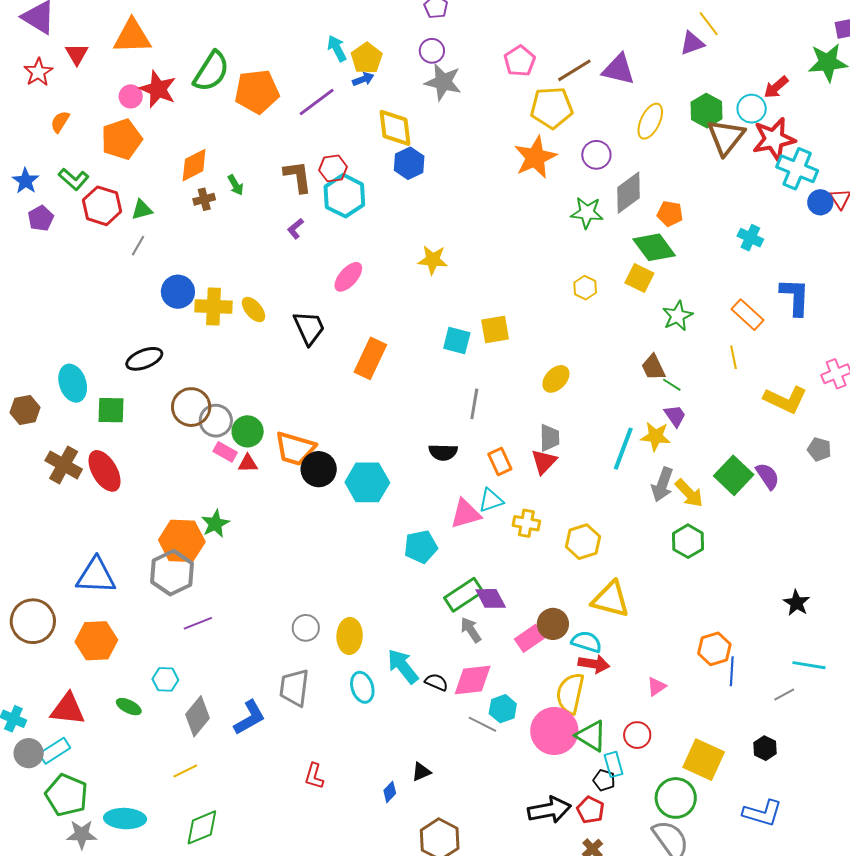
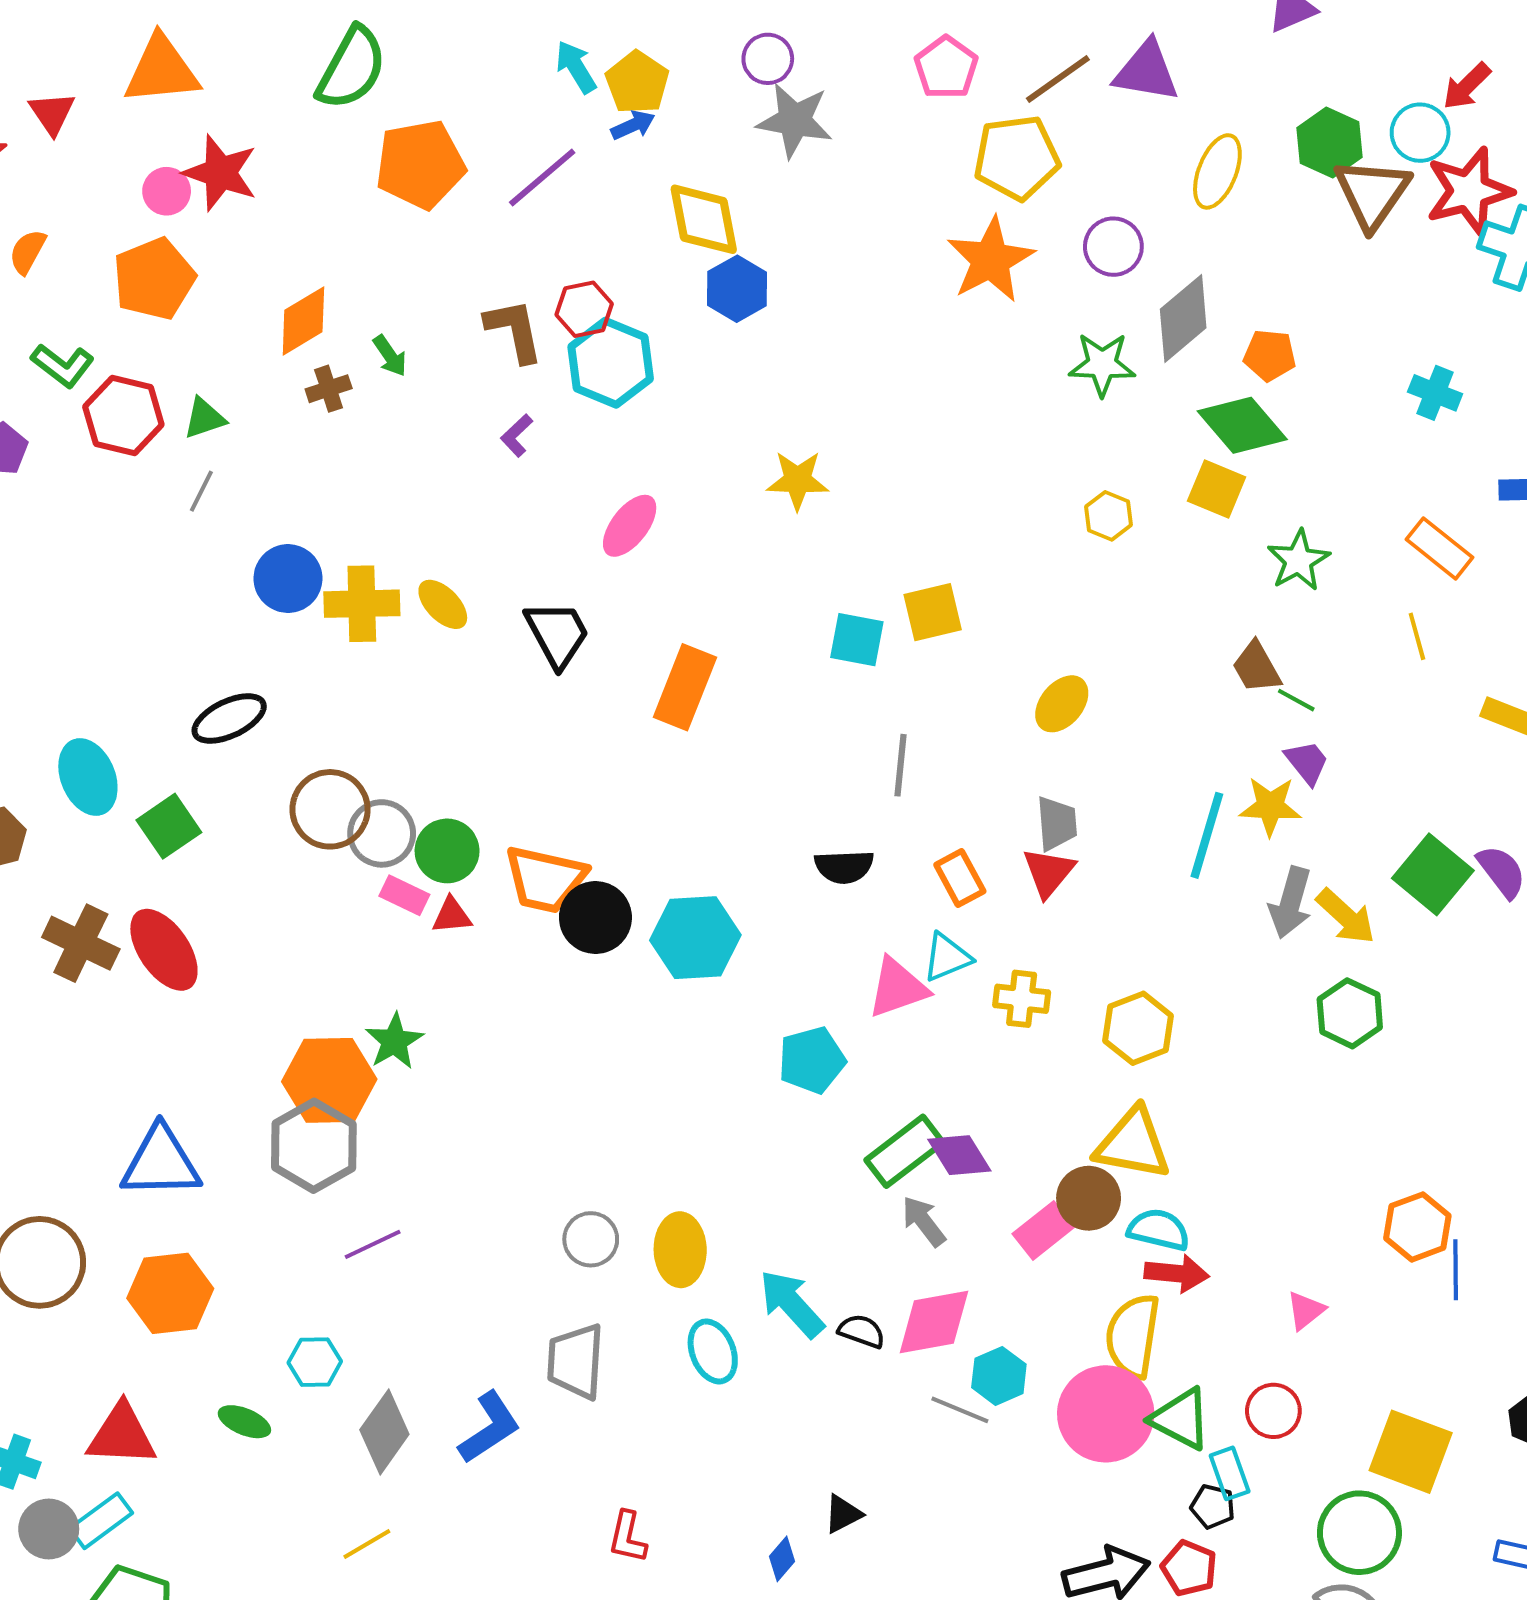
green semicircle: (211, 71) -> (352, 68), moved
green square: (111, 410) -> (169, 826), turned -32
yellow triangle: (611, 599) -> (1133, 1144), moved

